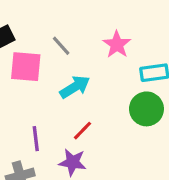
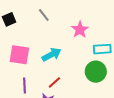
gray line: (61, 46) -> (44, 15), moved
pink square: (26, 67) -> (19, 55), moved

